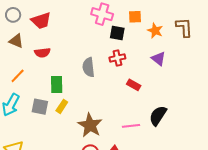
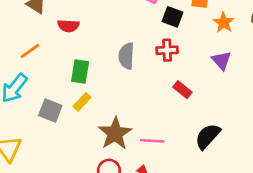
gray square: (40, 107) -> (50, 110), moved
pink line: (131, 126) -> (152, 141), moved

